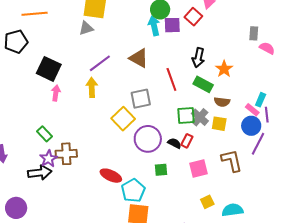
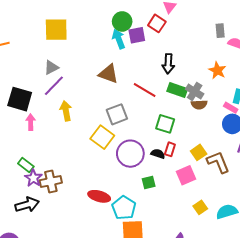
gray triangle: (86, 28) -> (51, 67), moved
purple line: (100, 63) -> (54, 86), moved
orange star: (224, 69) -> (217, 70), moved
red line: (171, 79) -> (145, 90), turned -30
green square: (186, 116) -> (165, 124), turned 30
gray cross: (200, 117) -> (195, 91), moved
yellow square: (219, 124) -> (199, 152), moved, turned -35
purple star: (49, 159) -> (33, 178), moved

